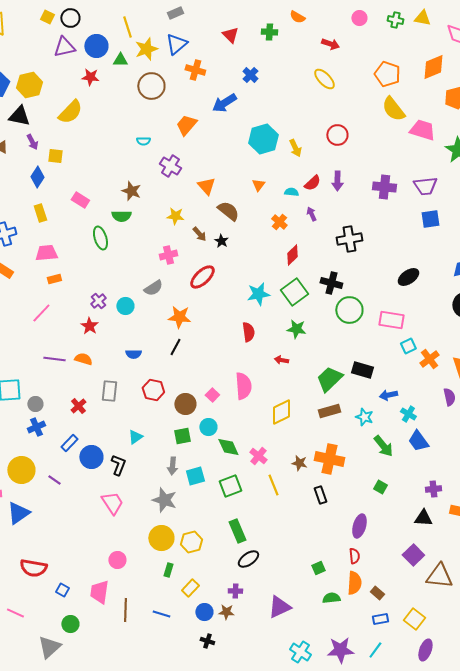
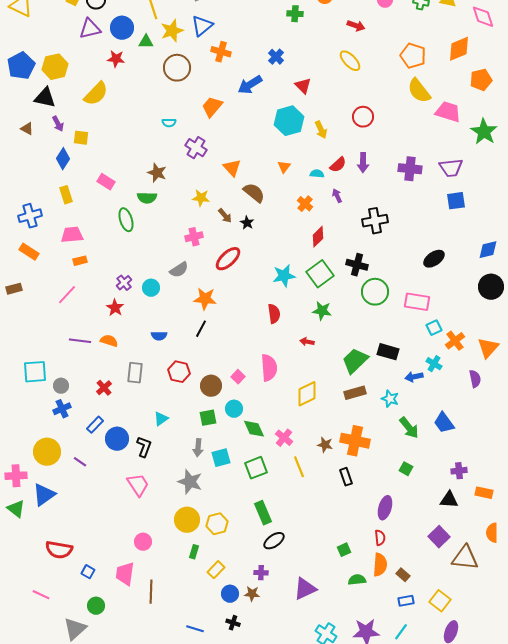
red triangle: (230, 35) -> (303, 86), moved
cyan cross: (408, 414) -> (434, 364), moved
blue line: (161, 614) -> (195, 629), moved

